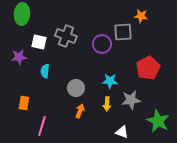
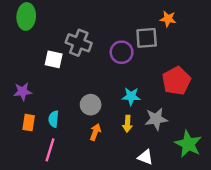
white square: (39, 42) -> (54, 59), moved
purple star: (19, 57) -> (23, 92), moved
cyan semicircle: (45, 71) -> (54, 119), moved

